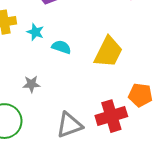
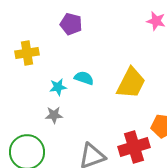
cyan star: (35, 32) -> (58, 87), moved, turned -30

